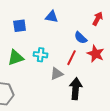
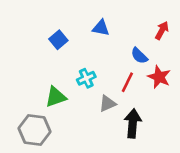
blue square: (20, 26) -> (58, 40), turned -32
cyan cross: (41, 55) -> (86, 78), turned -32
green triangle: (16, 58) -> (56, 97), moved

